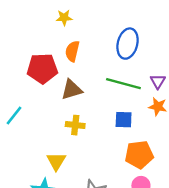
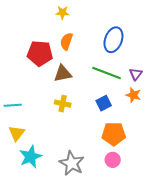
cyan line: (14, 115) -> (13, 105), moved, turned 42
blue square: (124, 120) -> (104, 103), turned -35
yellow triangle: (56, 161) -> (17, 133), moved

